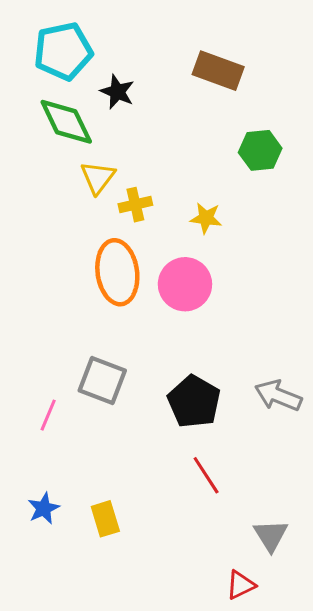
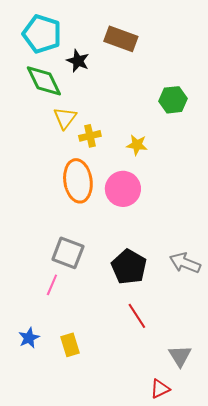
cyan pentagon: (63, 51) -> (42, 34), turned 30
brown rectangle: (218, 71) -> (121, 39), moved
pink line: (48, 415) -> (52, 285), moved

